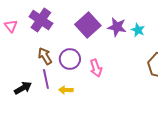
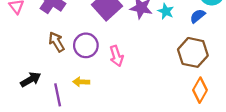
purple line: (46, 79) -> (58, 95), moved

